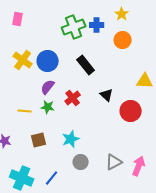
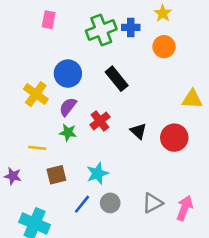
pink rectangle: (18, 19) -> (49, 20), moved
yellow cross: (23, 60) -> (36, 94), moved
black triangle: (107, 95) -> (138, 131), moved
yellow line: (25, 111) -> (37, 148), moved
blue line: (52, 178) -> (82, 204), moved

